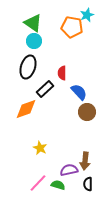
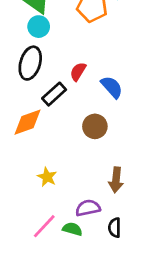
red semicircle: (62, 73) -> (78, 72), turned 32
blue semicircle: (79, 92) -> (112, 87), moved
brown circle: (87, 112) -> (95, 126), moved
brown arrow: (85, 161) -> (116, 180), moved

